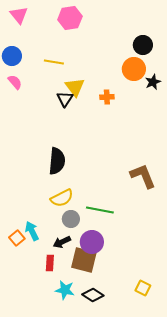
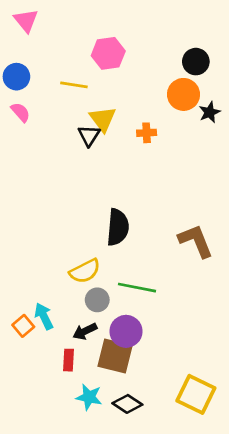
pink hexagon: (70, 18) -> (108, 53), moved
black semicircle: (57, 161) -> (118, 227), moved
yellow square: (143, 288) -> (196, 394), size x1.8

